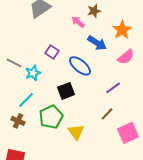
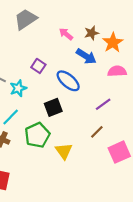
brown star: (94, 11) -> (92, 33), moved
pink semicircle: (126, 57) -> (117, 71), turned -144

